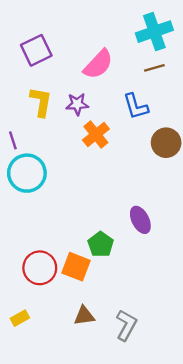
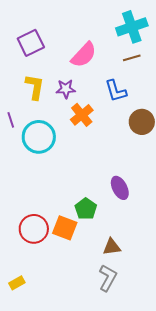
cyan circle: (27, 173) -> (39, 137), moved
brown triangle: (84, 316) -> (112, 247), moved
yellow rectangle: (20, 318) -> (17, 283), moved

